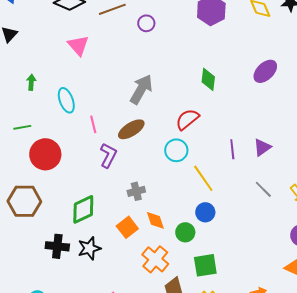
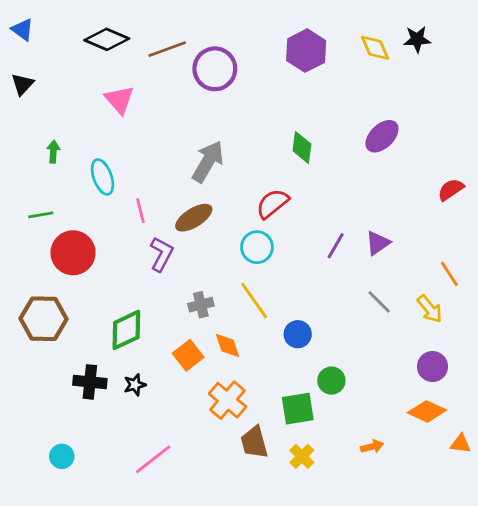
purple circle: (146, 23) -> (215, 69), size x1.8
purple line: (232, 149) -> (336, 246), turned 36
yellow line: (203, 178) -> (254, 301), moved
green circle: (185, 232) -> (331, 381), moved
black star: (89, 248) -> (135, 385), size x0.7

